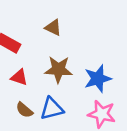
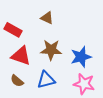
red triangle: (19, 77) -> (21, 56), size x1.5
brown semicircle: (24, 110) -> (17, 81), moved

